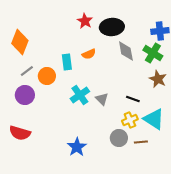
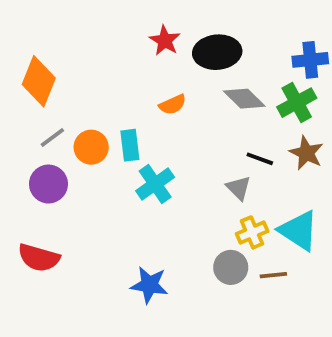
gray diamond: (126, 51) -> (244, 99), turned -35
green cross: (153, 53) -> (297, 103), turned 30
cyan rectangle: (67, 62) -> (130, 145), moved
gray triangle: (102, 99) -> (239, 188), moved
black line: (133, 99) -> (260, 159), moved
blue star: (77, 147) -> (149, 285), turned -30

